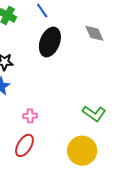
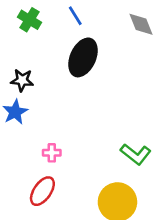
gray diamond: (94, 33) -> (141, 24), moved

